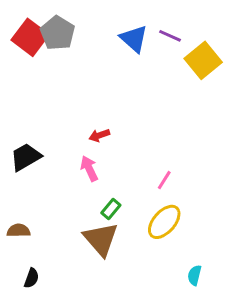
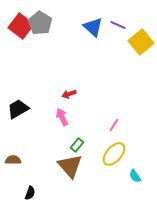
cyan semicircle: (194, 275) -> (135, 176), moved, turned -48
black semicircle: (32, 278) -> (30, 193), moved

